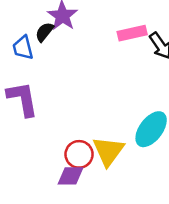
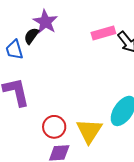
red circle: (79, 154) -> (54, 127), moved

